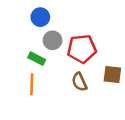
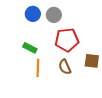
gray circle: (53, 40) -> (54, 15), moved
orange line: (32, 84) -> (38, 68), moved

